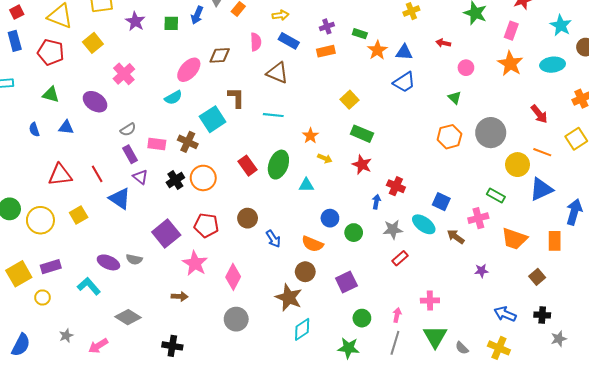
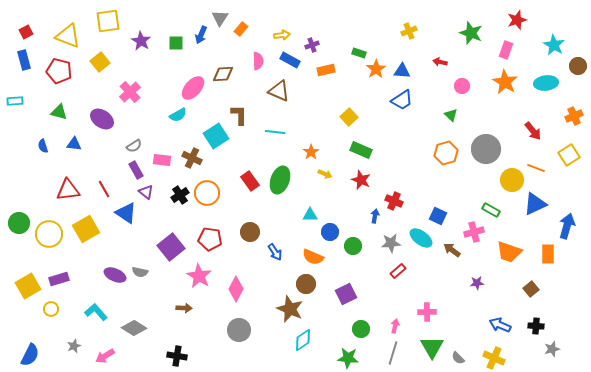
purple cross: (327, 26) -> (312, 45), moved
cyan triangle: (306, 185) -> (310, 215), moved
yellow square: (79, 215) -> (86, 229), size x1.5
cyan L-shape: (89, 286) -> (96, 312), moved

